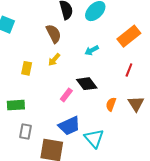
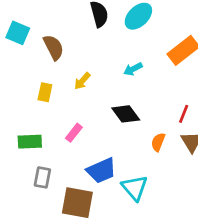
brown semicircle: (54, 34) -> (54, 47), moved
red line: (129, 70) -> (184, 114), moved
pink rectangle: (66, 95) -> (74, 133), moved

